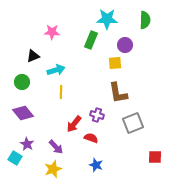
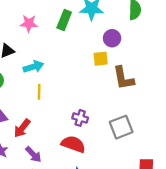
green rectangle: (91, 40) -> (64, 20), moved
brown L-shape: (118, 93) -> (123, 78), moved
red arrow: (74, 124) -> (22, 128), moved
red semicircle: (91, 138) -> (73, 144), size x1.5

